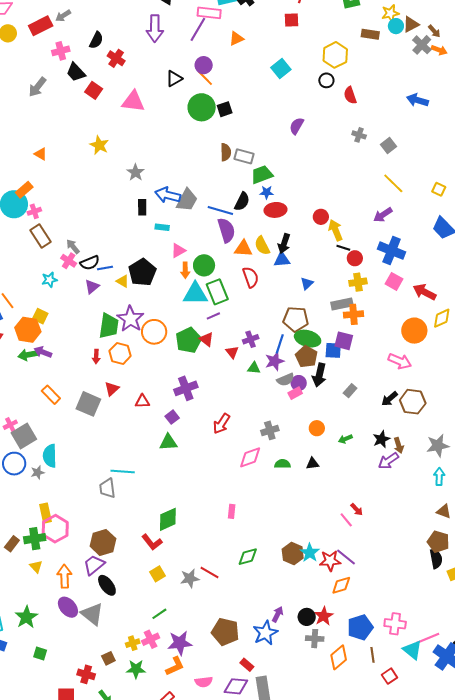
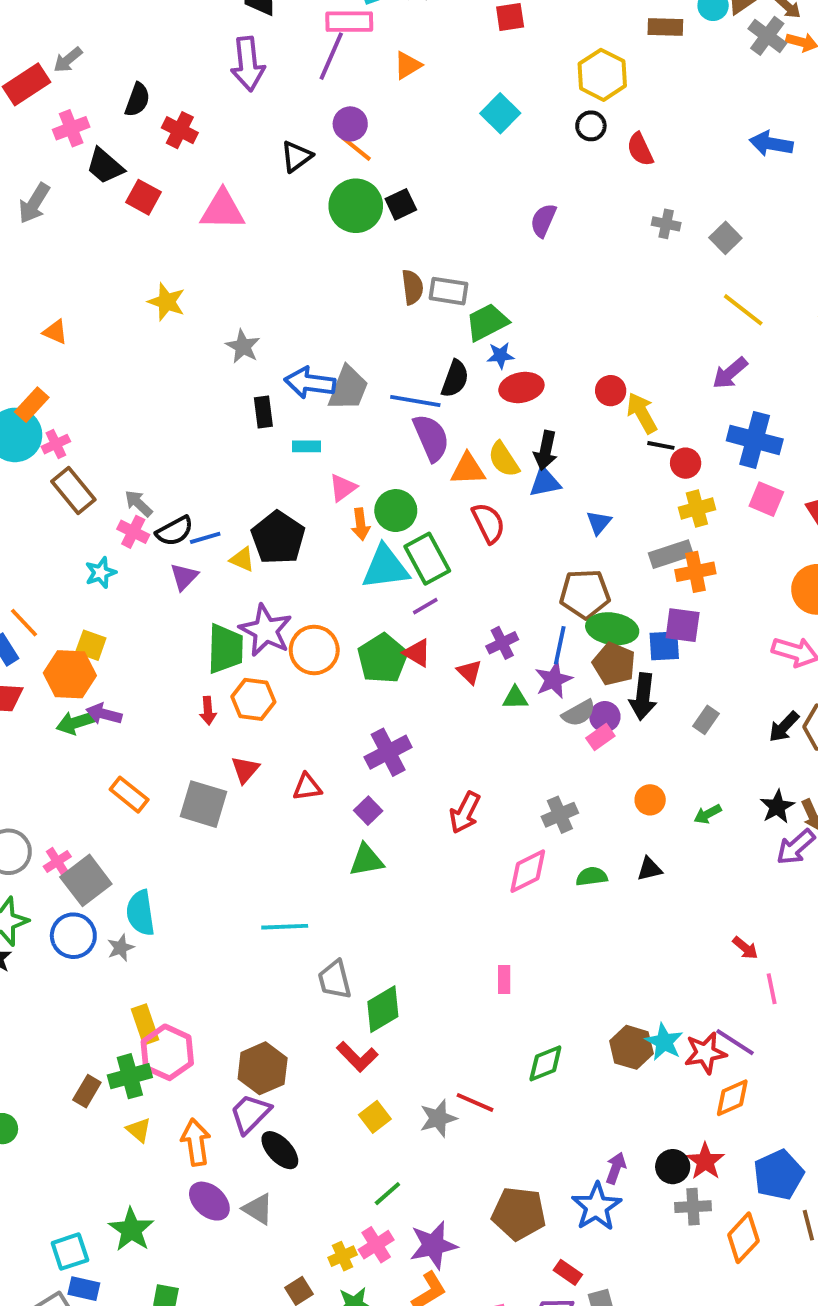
gray trapezoid: (107, 488) -> (335, 980), moved
pink line: (346, 520) -> (772, 989), moved, turned 35
gray triangle: (92, 614) -> (258, 1209), size x0.7

